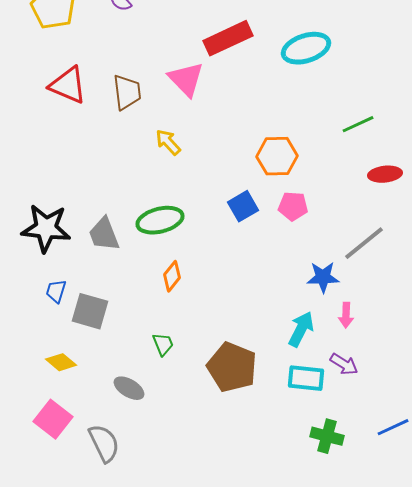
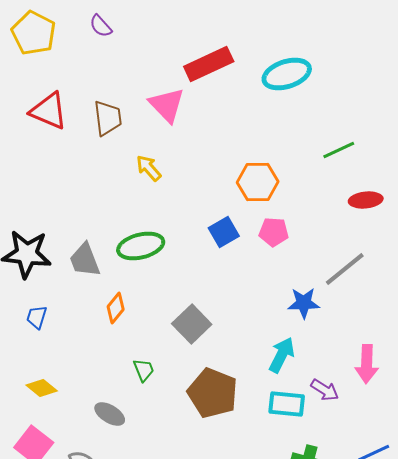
orange diamond: (172, 276) -> (116, 308), moved
gray square: (90, 311) -> (192, 324), moved, turned 30
pink arrow: (346, 315) -> (367, 364), moved, size x1.5

